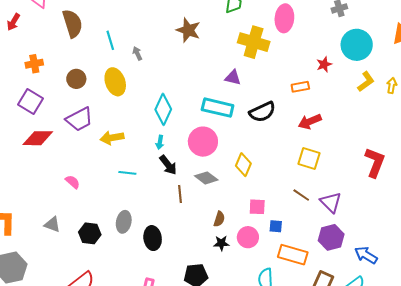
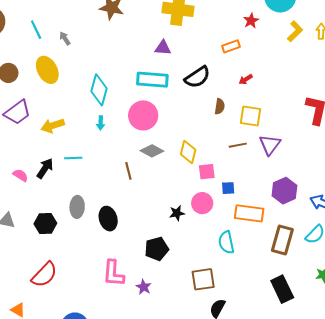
red arrow: (310, 122) -> (246, 79), size x0.6
black arrow: (168, 165) -> (45, 168), moved, turned -100
yellow diamond: (243, 165) -> (188, 152), moved
brown line: (301, 195) -> (238, 145), moved, turned -36
purple triangle: (331, 202) -> (270, 145), moved, turned 30
brown semicircle: (219, 219) -> (220, 106), moved

